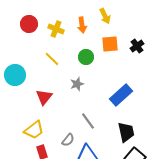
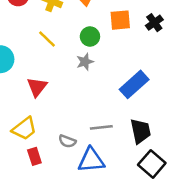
gray star: (77, 84) -> (85, 62), moved
gray line: (88, 121) -> (101, 127), moved, turned -60
gray semicircle: (68, 140) -> (67, 141), turned 72

